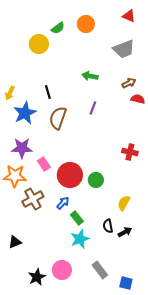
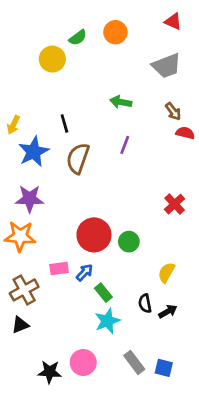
brown arrow: (129, 83) -> (173, 111), turned 80
red cross: (130, 152) -> (175, 204), turned 35
pink rectangle: (44, 164) -> (59, 268), moved, turned -64
brown cross: (33, 199) -> (24, 290), moved
black star: (37, 277) -> (50, 372), turned 30
blue square: (126, 283) -> (164, 368), moved

